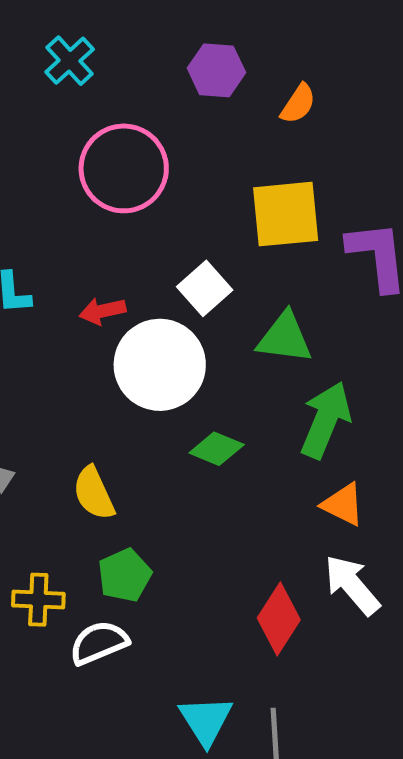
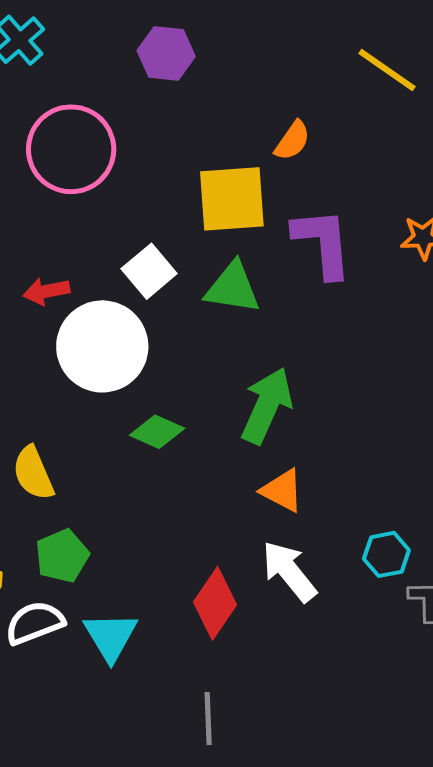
orange semicircle: (298, 104) -> (292, 141), moved
green triangle: (285, 338) -> (233, 288), moved
cyan triangle: (206, 720) -> (111, 636), moved

